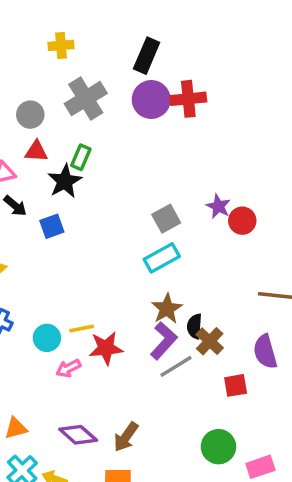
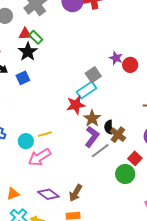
red triangle: (36, 151) -> (25, 34), moved
green rectangle: (81, 157) -> (36, 37), turned -64
gray square: (166, 219) -> (93, 75), moved
red star: (106, 348) -> (76, 105), moved
pink arrow: (68, 368) -> (40, 157), size x1.6
red square: (236, 385) -> (135, 158), turned -32
green circle: (218, 447) -> (125, 174), moved

